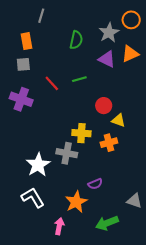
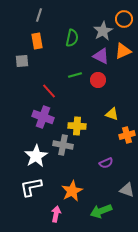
orange rectangle: (26, 41) -> (37, 41), moved
red line: (52, 83) -> (49, 91), moved
purple cross: (21, 99) -> (43, 117), moved
red circle: (104, 106) -> (98, 80), moved
orange cross: (109, 143) -> (127, 135), moved
purple semicircle: (95, 184) -> (106, 163), moved
white L-shape: (33, 198) -> (31, 187), turned -70

